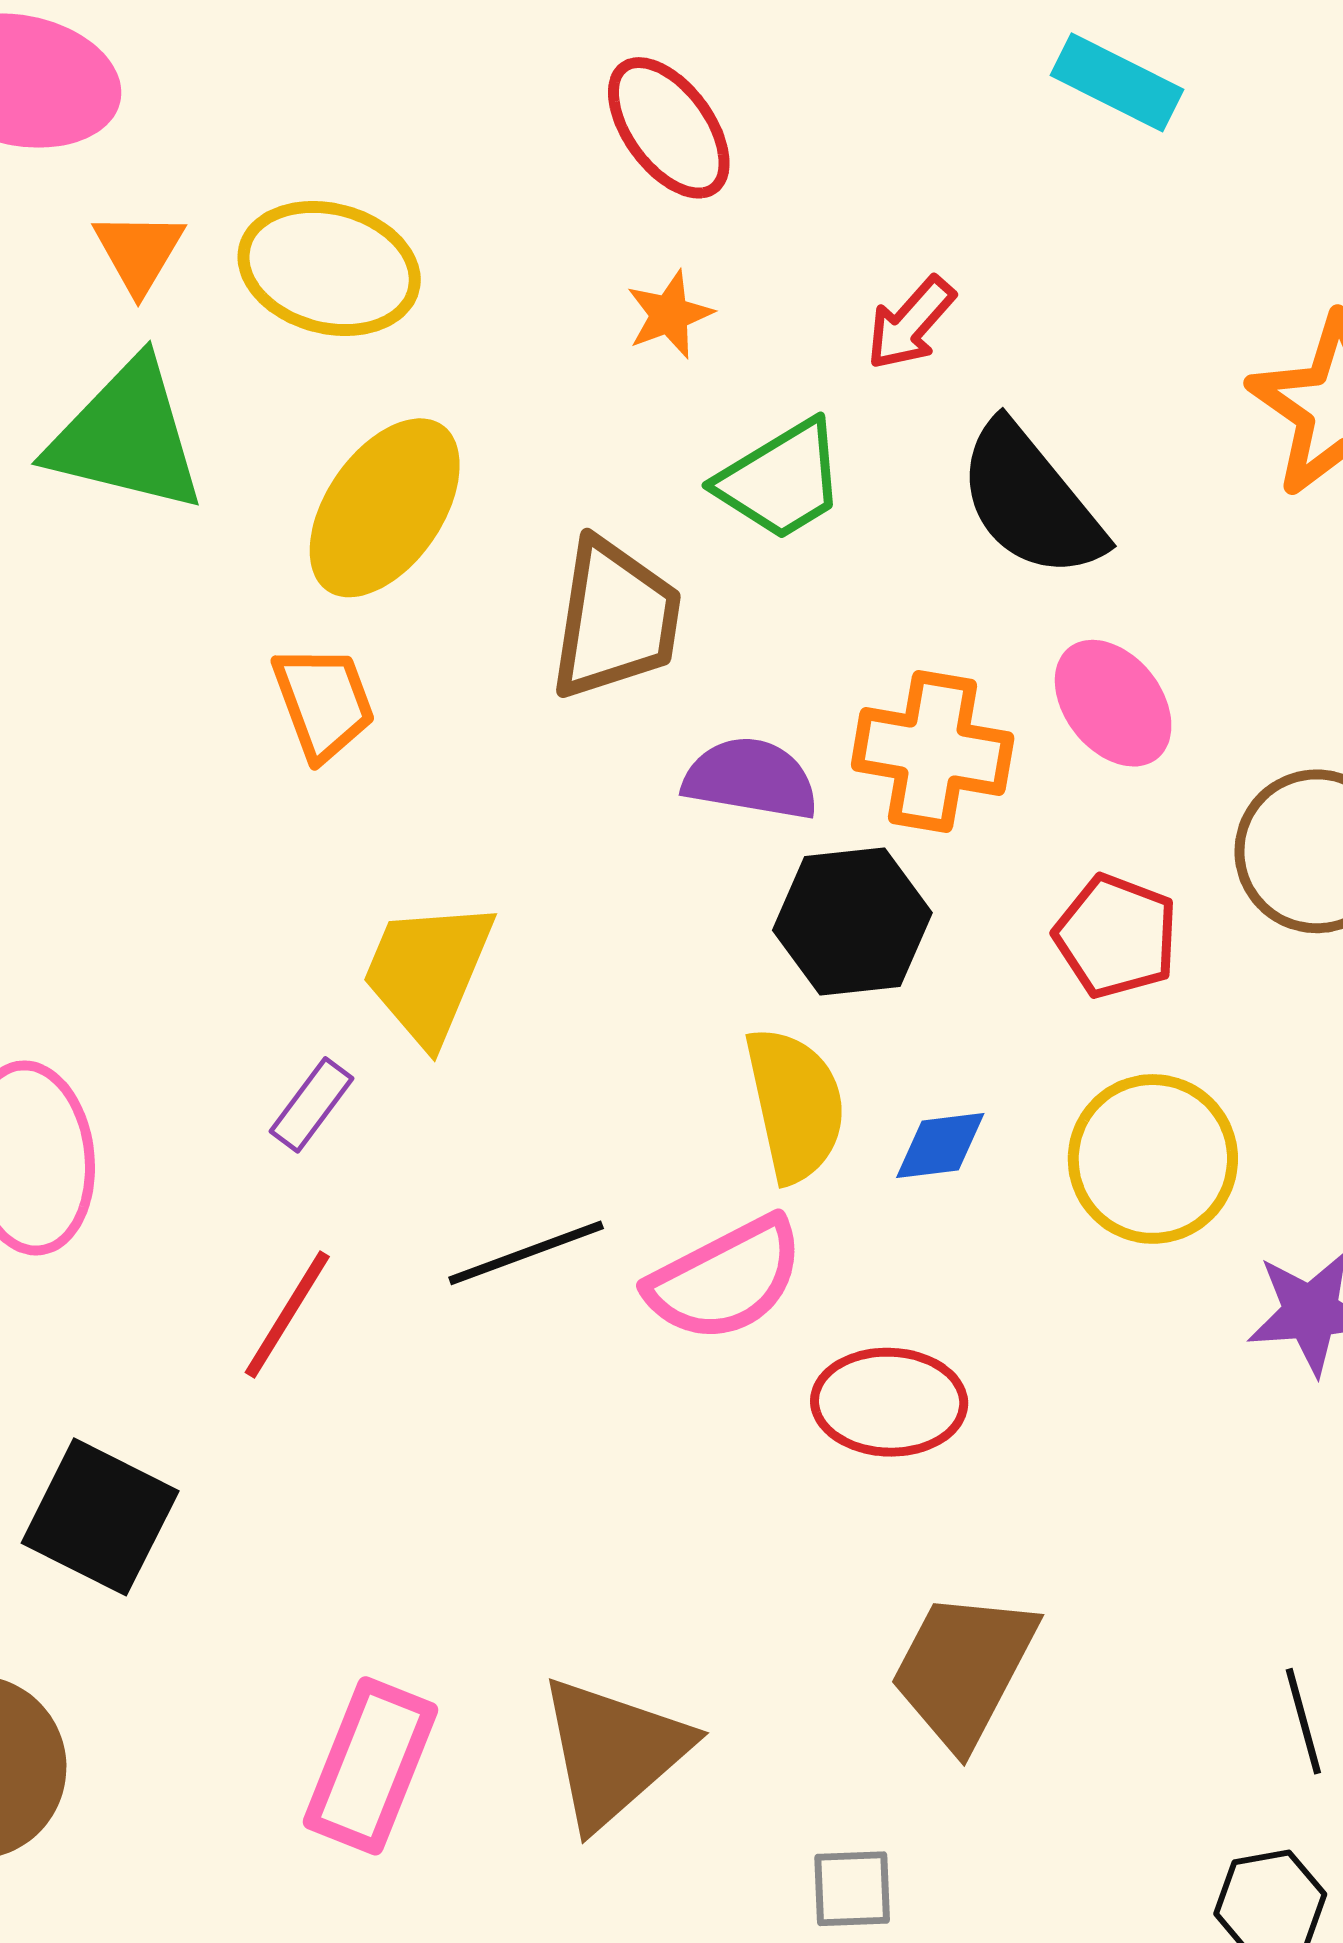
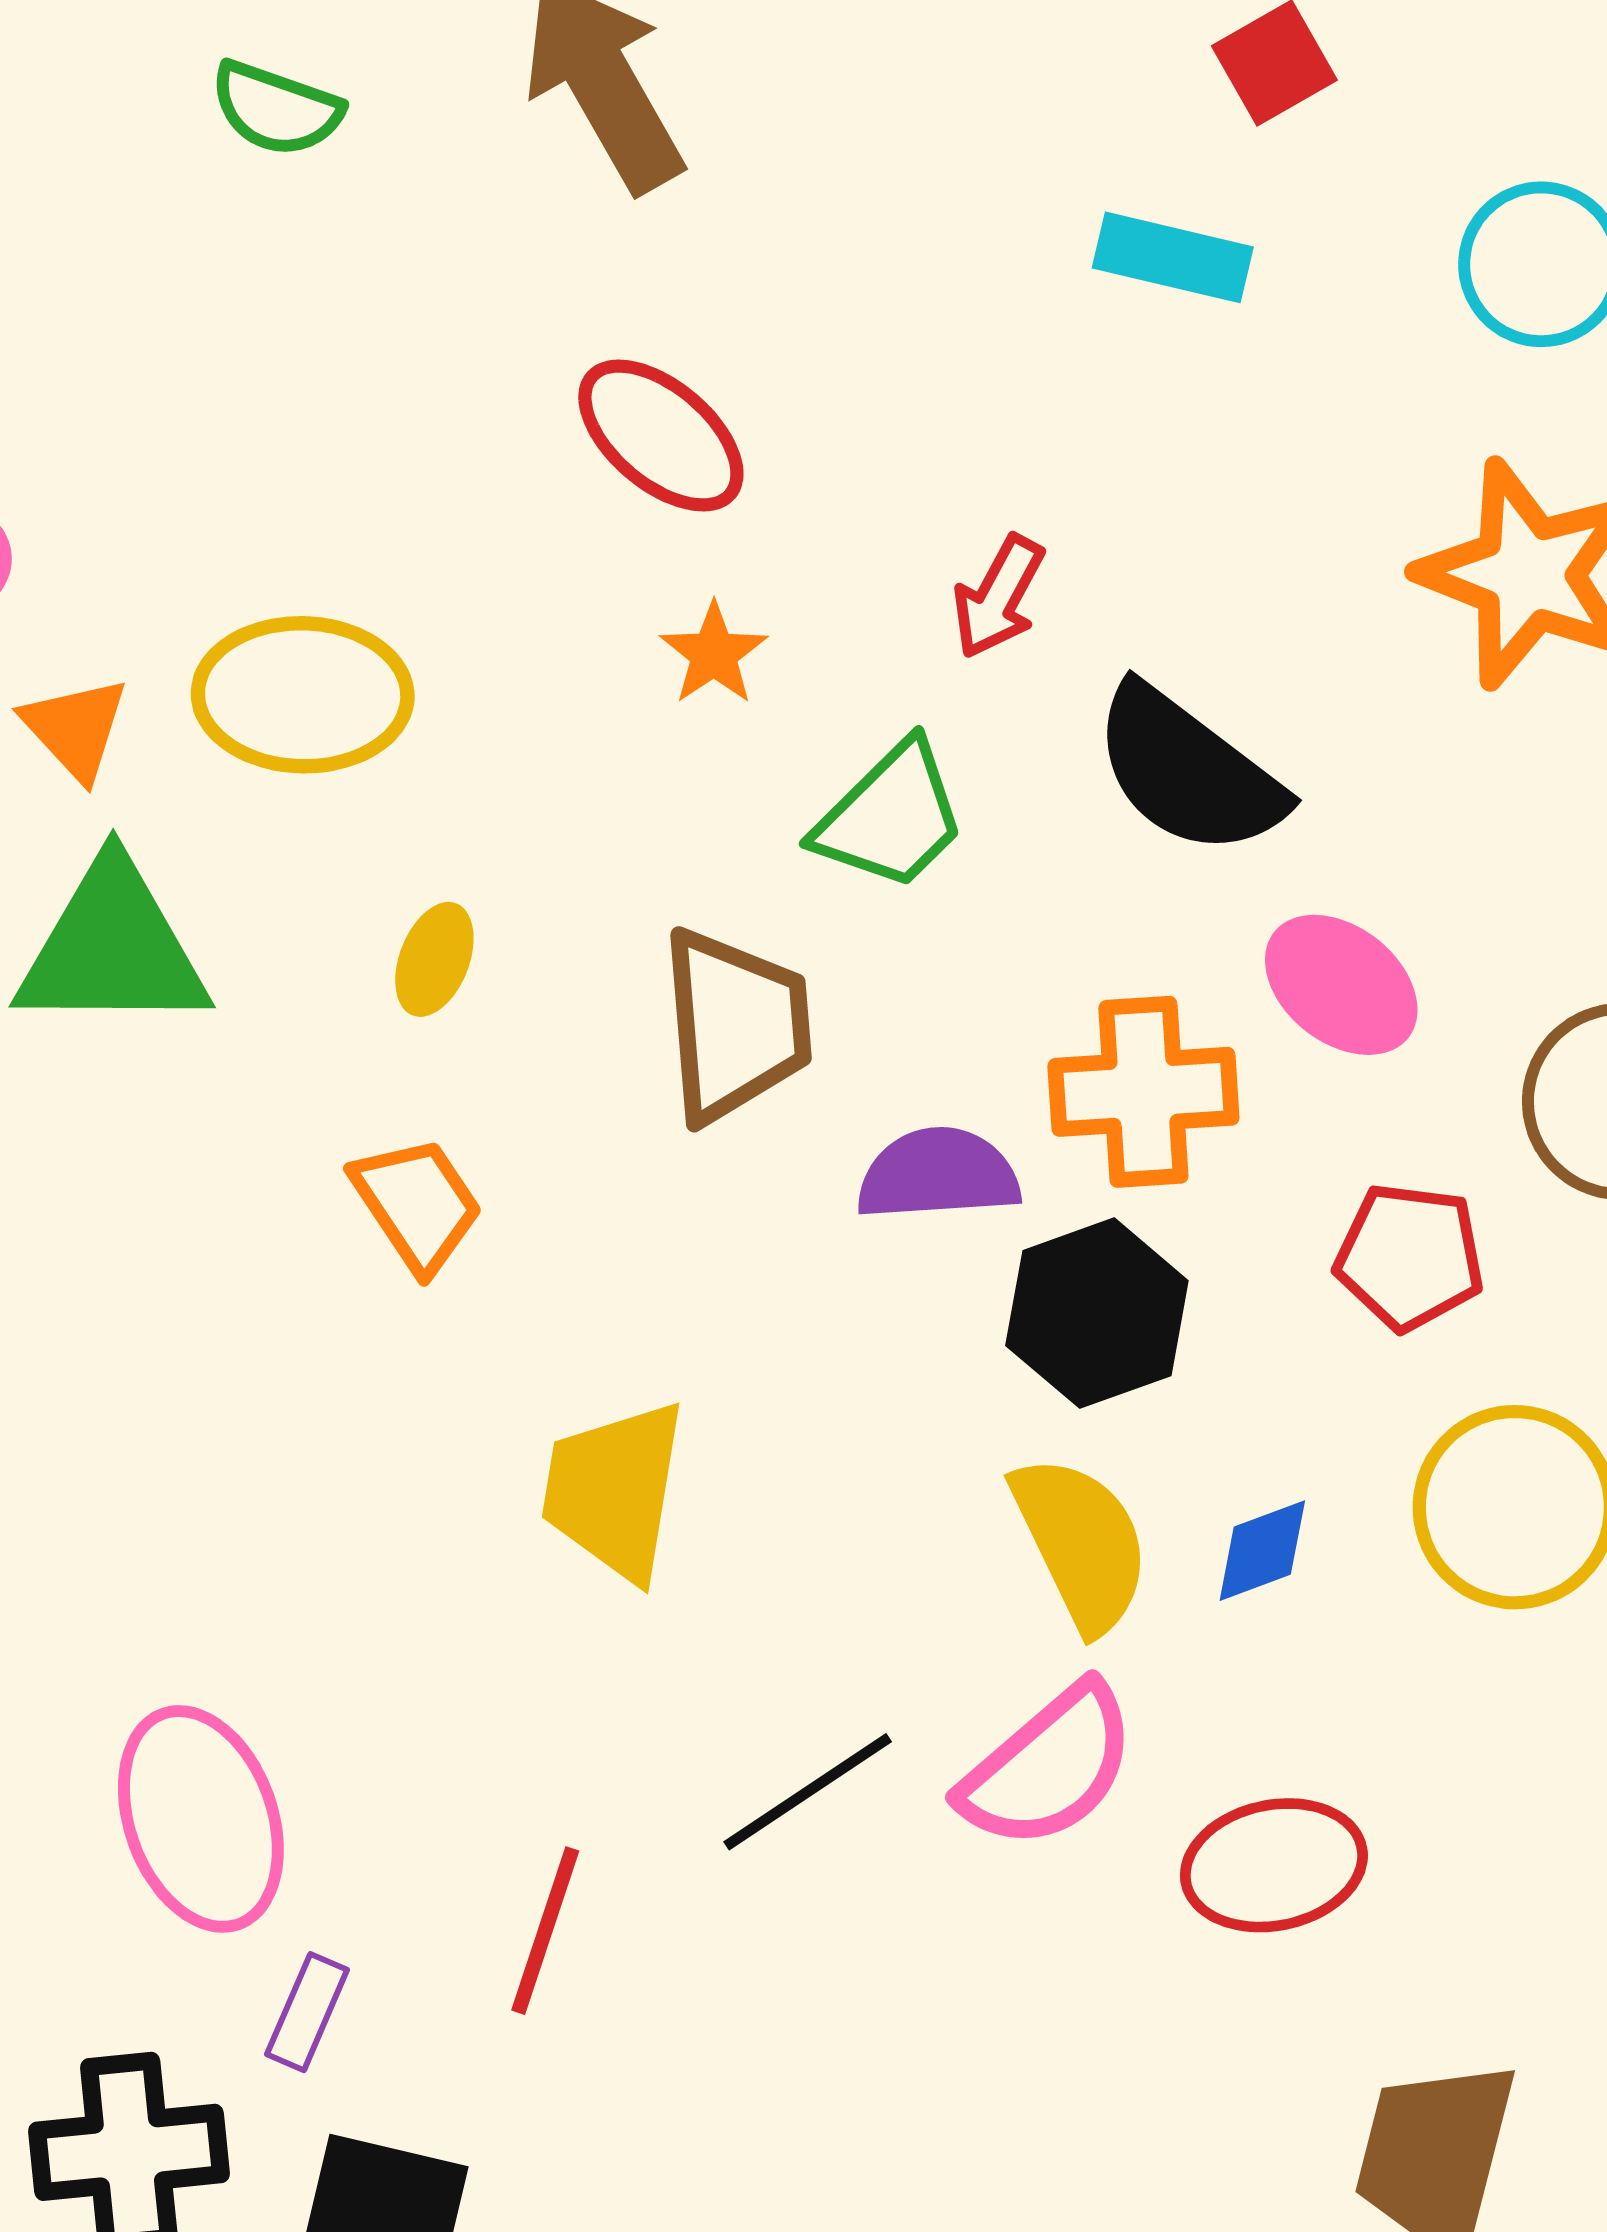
yellow ellipse: (385, 508) -> (434, 959), size x0.5
purple rectangle: (311, 1105) -> (307, 2012), moved

